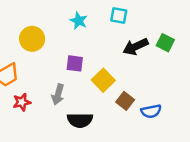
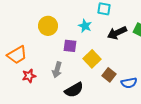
cyan star: (79, 21) -> (85, 26), moved
yellow circle: (32, 39) -> (48, 26), moved
black semicircle: (80, 120) -> (74, 90), turned -30

